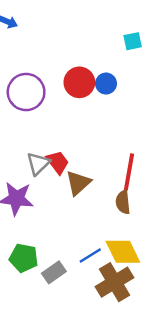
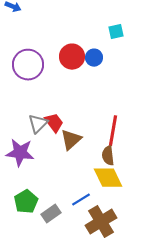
cyan square: (133, 41) -> (116, 32), moved
yellow diamond: (123, 252) -> (108, 178), moved
green pentagon: (24, 258) -> (26, 202), turned 30

